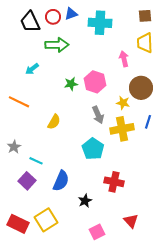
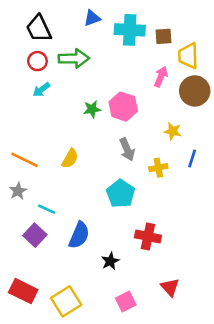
brown square: (145, 16) -> (164, 36), moved
red circle: (53, 17) -> (37, 61), moved
pink arrow: (124, 59) -> (161, 77), turned 35
brown circle: (141, 88) -> (195, 91), moved
orange line: (19, 102) -> (24, 160), moved
yellow star: (123, 103) -> (173, 131), moved
yellow cross: (122, 129) -> (158, 168), size x0.6
yellow square: (46, 220) -> (66, 301), moved

